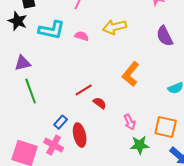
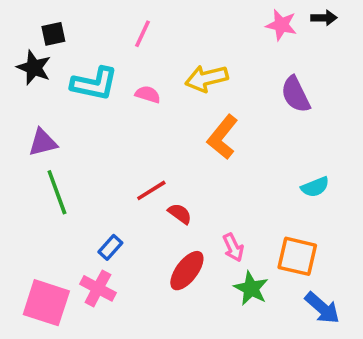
orange L-shape: (131, 74) -> (223, 137), moved
red ellipse: (80, 135) -> (187, 271), moved, turned 50
green star: (140, 145) -> (251, 288), turned 30

